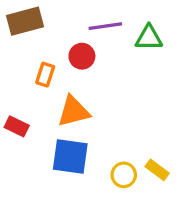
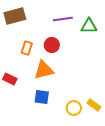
red circle: (82, 56) -> (52, 45), moved
blue square: (70, 156) -> (42, 97), size x0.7

